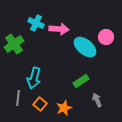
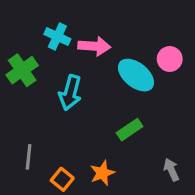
cyan arrow: (34, 78) -> (70, 93), moved
gray arrow: (97, 100) -> (171, 170), moved
orange square: (40, 104) -> (62, 179), moved

